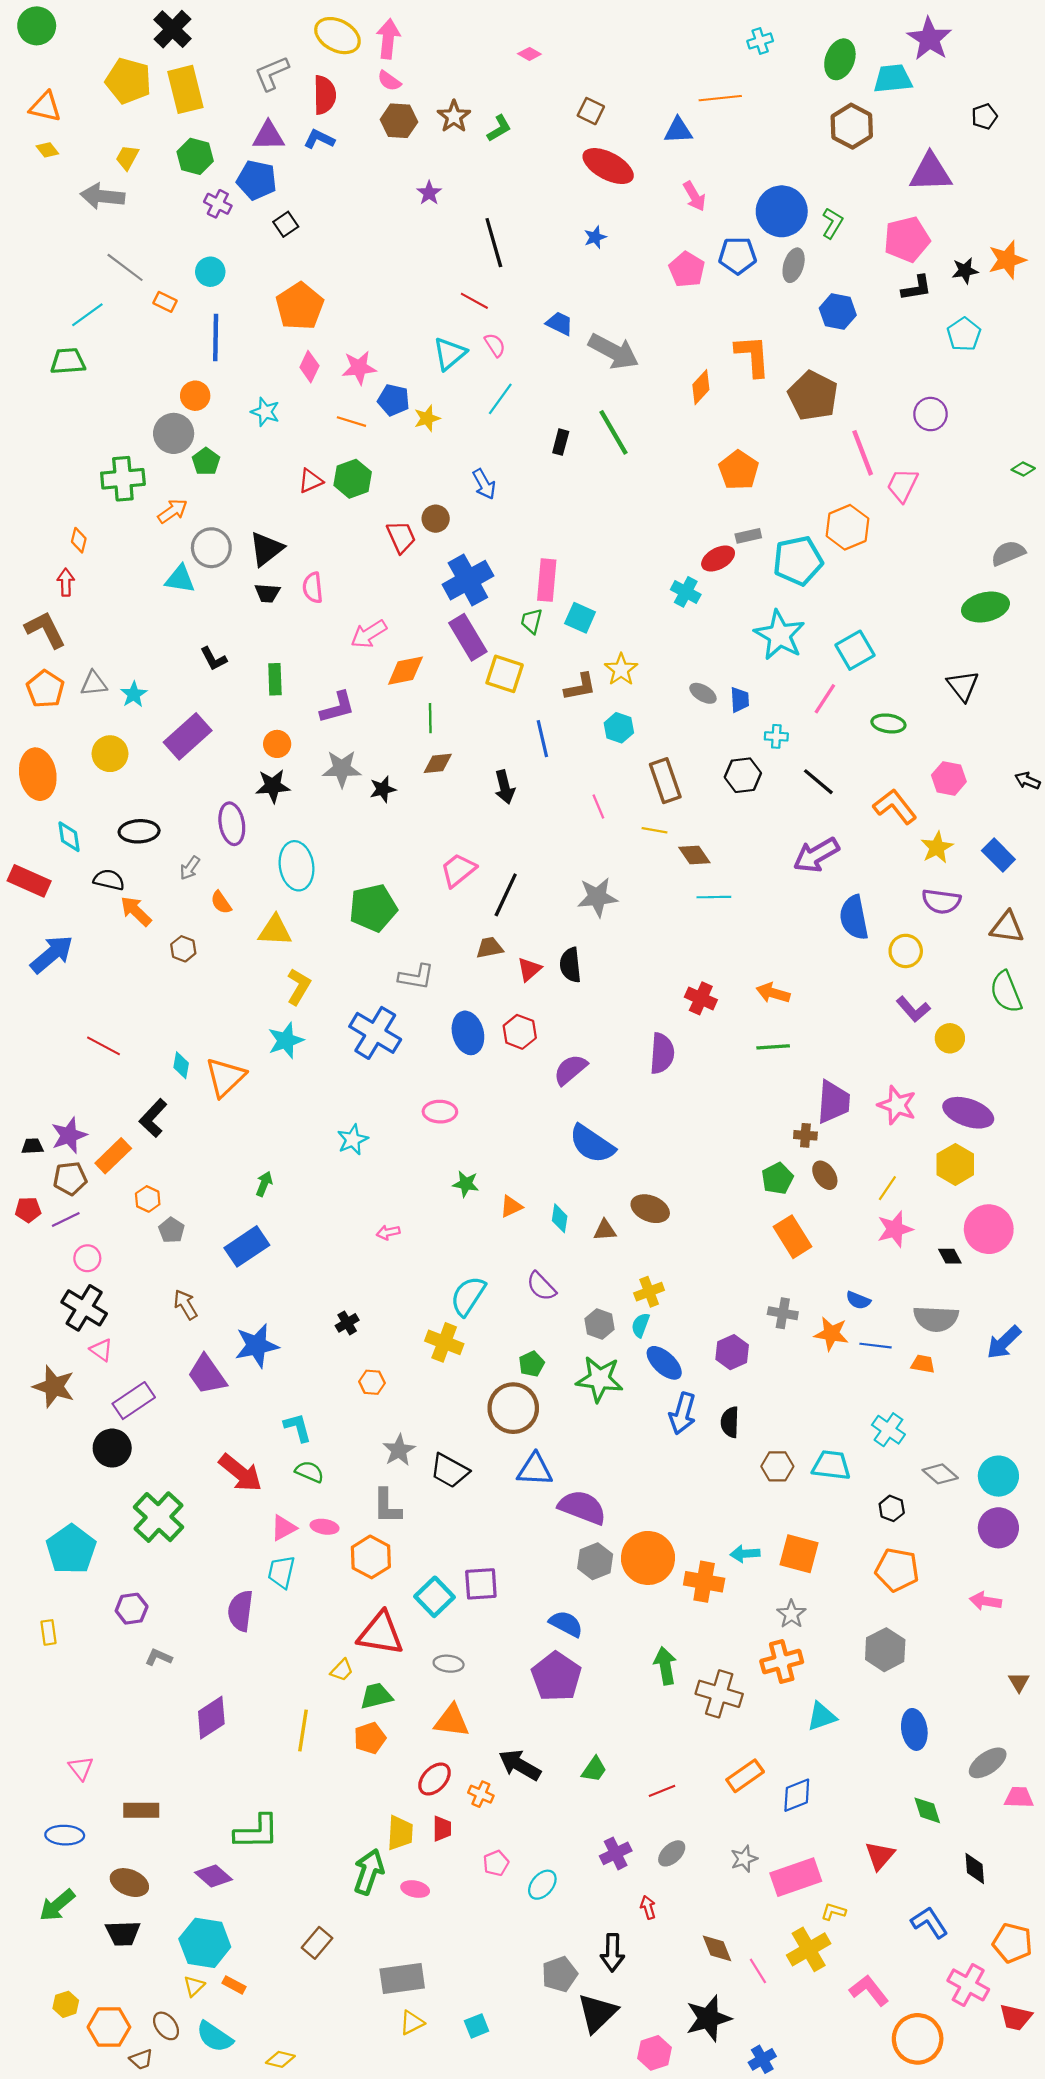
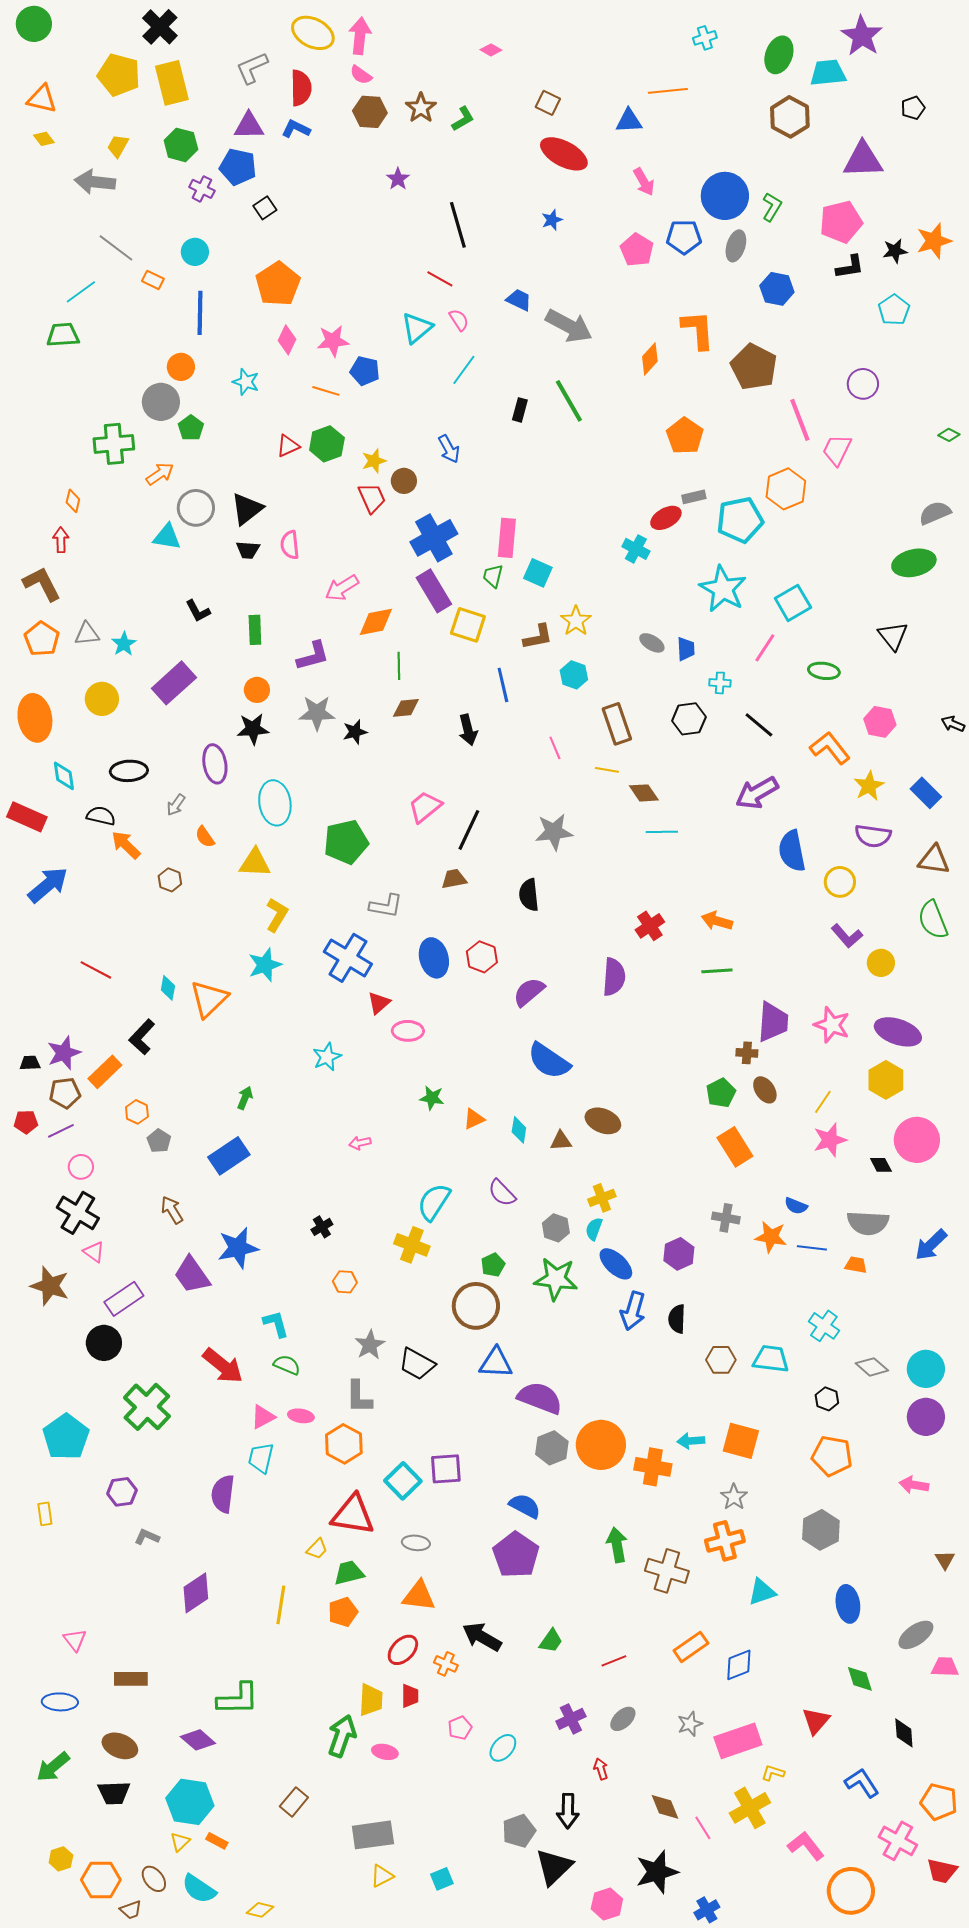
yellow star: (427, 418) -> (374, 461), moved
red triangle: (529, 969) -> (379, 1003), moved
red cross: (701, 998) -> (650, 926), turned 32

